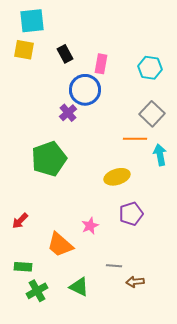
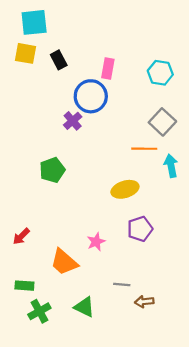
black rectangle: (65, 54) -> (59, 60), moved
green pentagon: (49, 159) -> (52, 170), size x0.7

